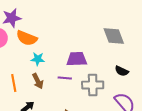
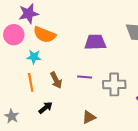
cyan star: (38, 59) -> (34, 57), moved
purple trapezoid: (77, 59) -> (95, 42), moved

